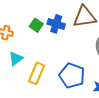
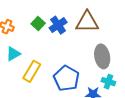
blue cross: (56, 24) -> (58, 25), turned 30

